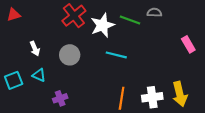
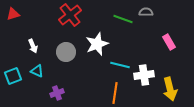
white star: (102, 25) -> (97, 44), moved
pink rectangle: (188, 44) -> (169, 42), moved
cyan line: (116, 55) -> (120, 65), moved
white cross: (152, 97) -> (144, 75), moved

